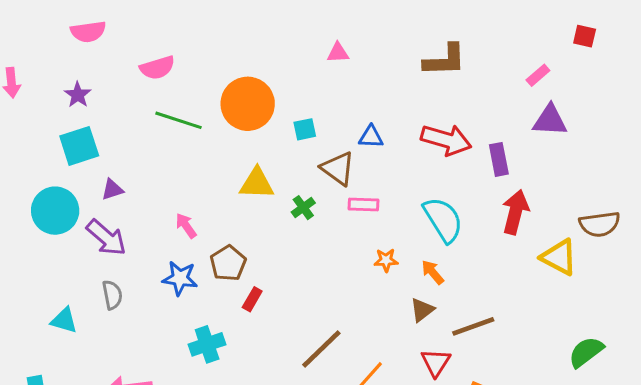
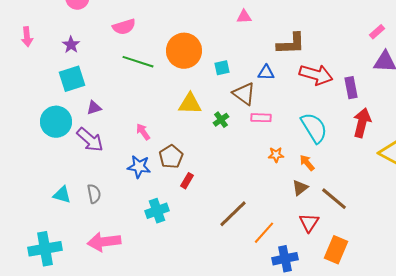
brown L-shape: (445, 60) -> (291, 44), moved
gray semicircle: (112, 295) -> (94, 194), moved
brown line: (473, 326) -> (334, 199), turned 60

